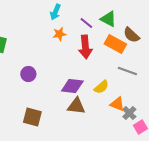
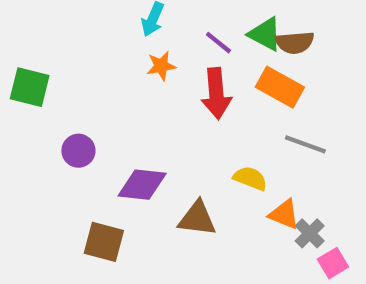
brown semicircle: (131, 35) -> (295, 43), moved, turned -48
purple circle: (28, 74) -> (78, 151), moved
purple diamond: (72, 86) -> (142, 185), moved
yellow semicircle: (101, 87) -> (250, 178), turned -119

